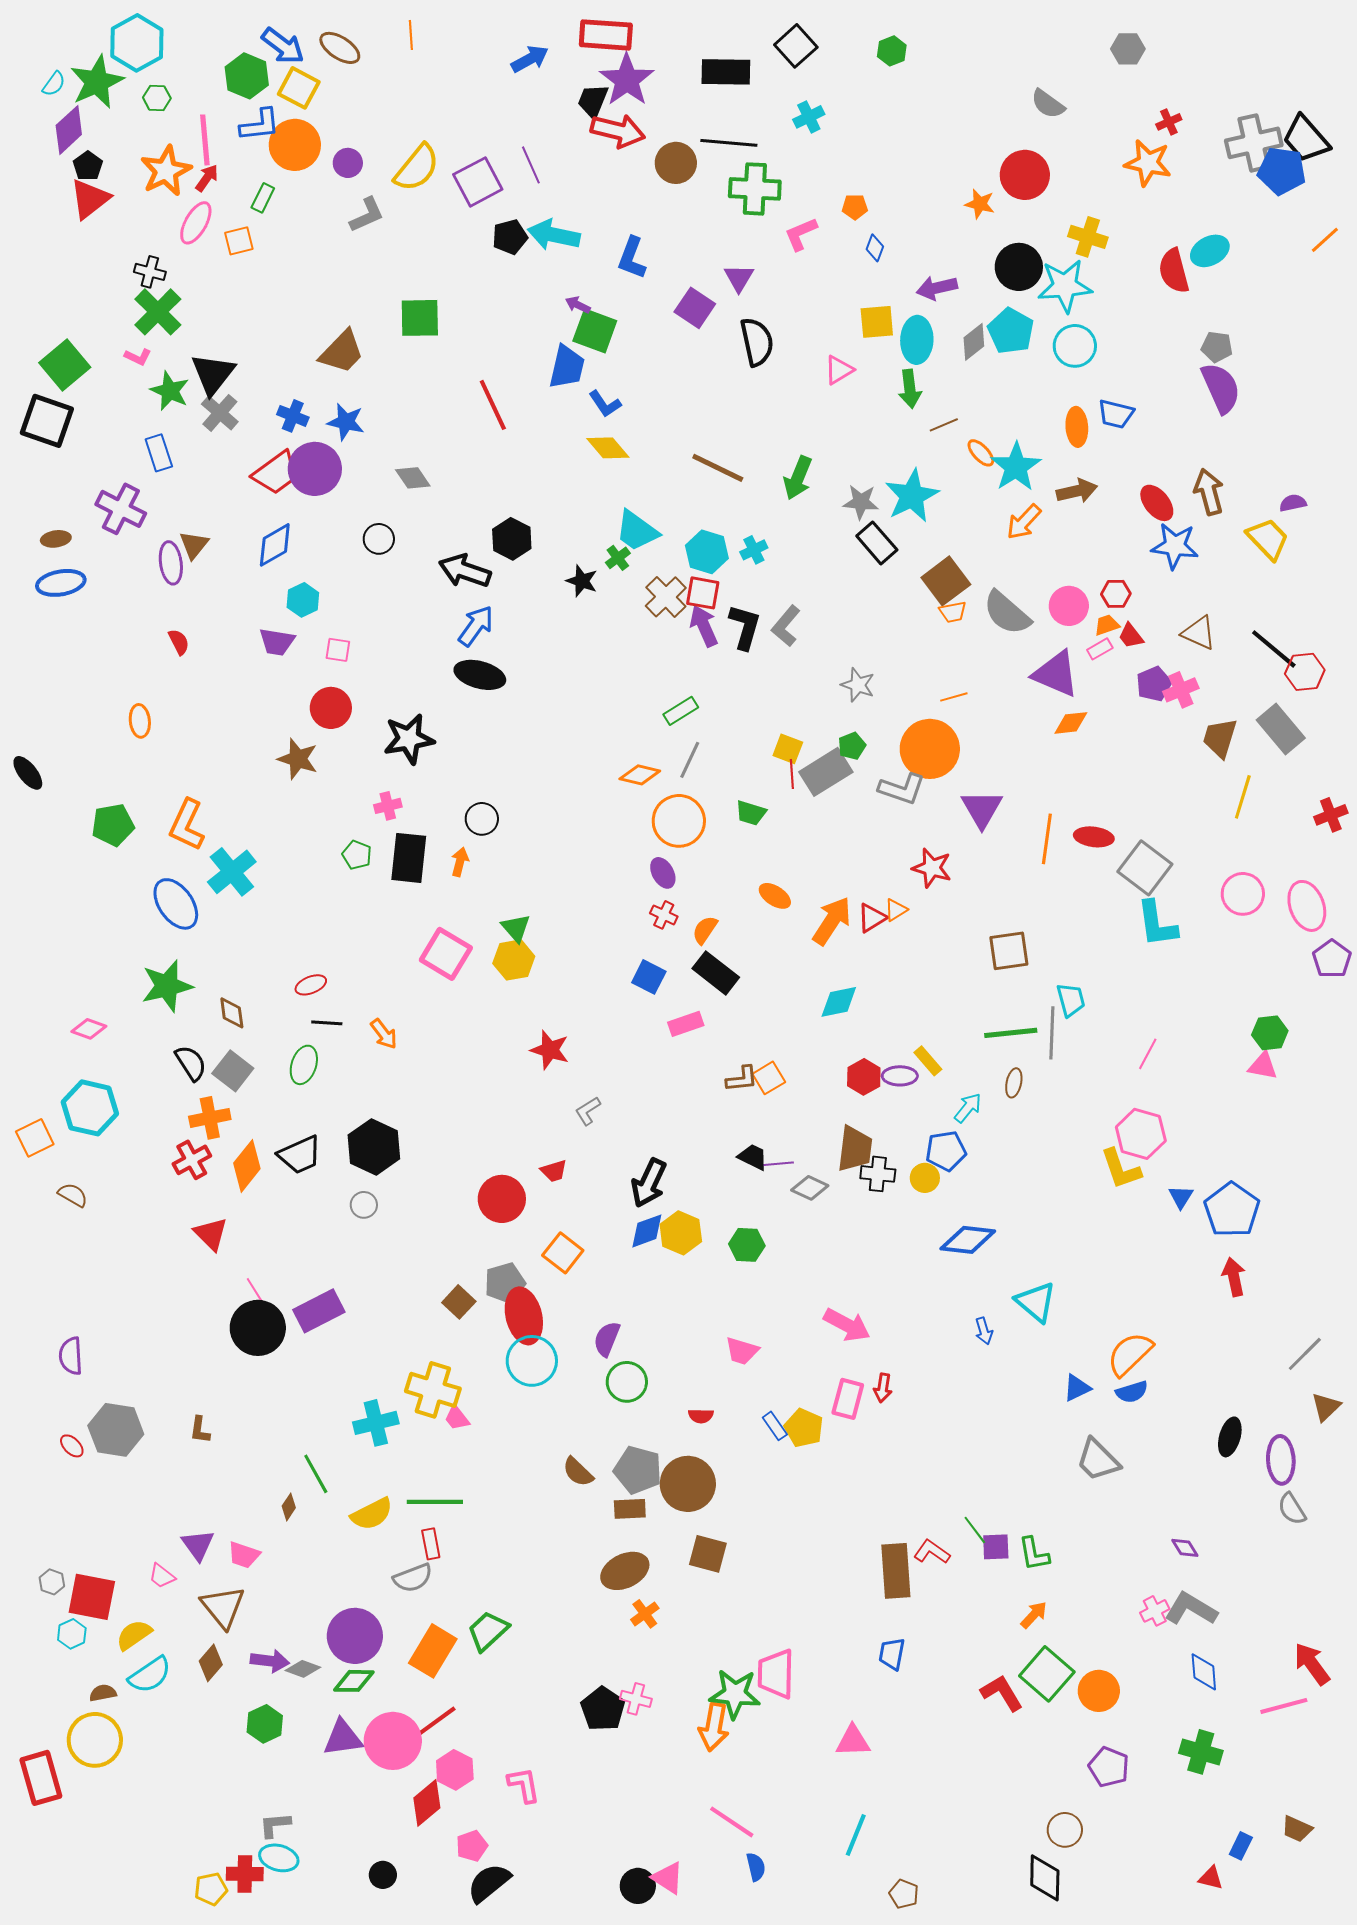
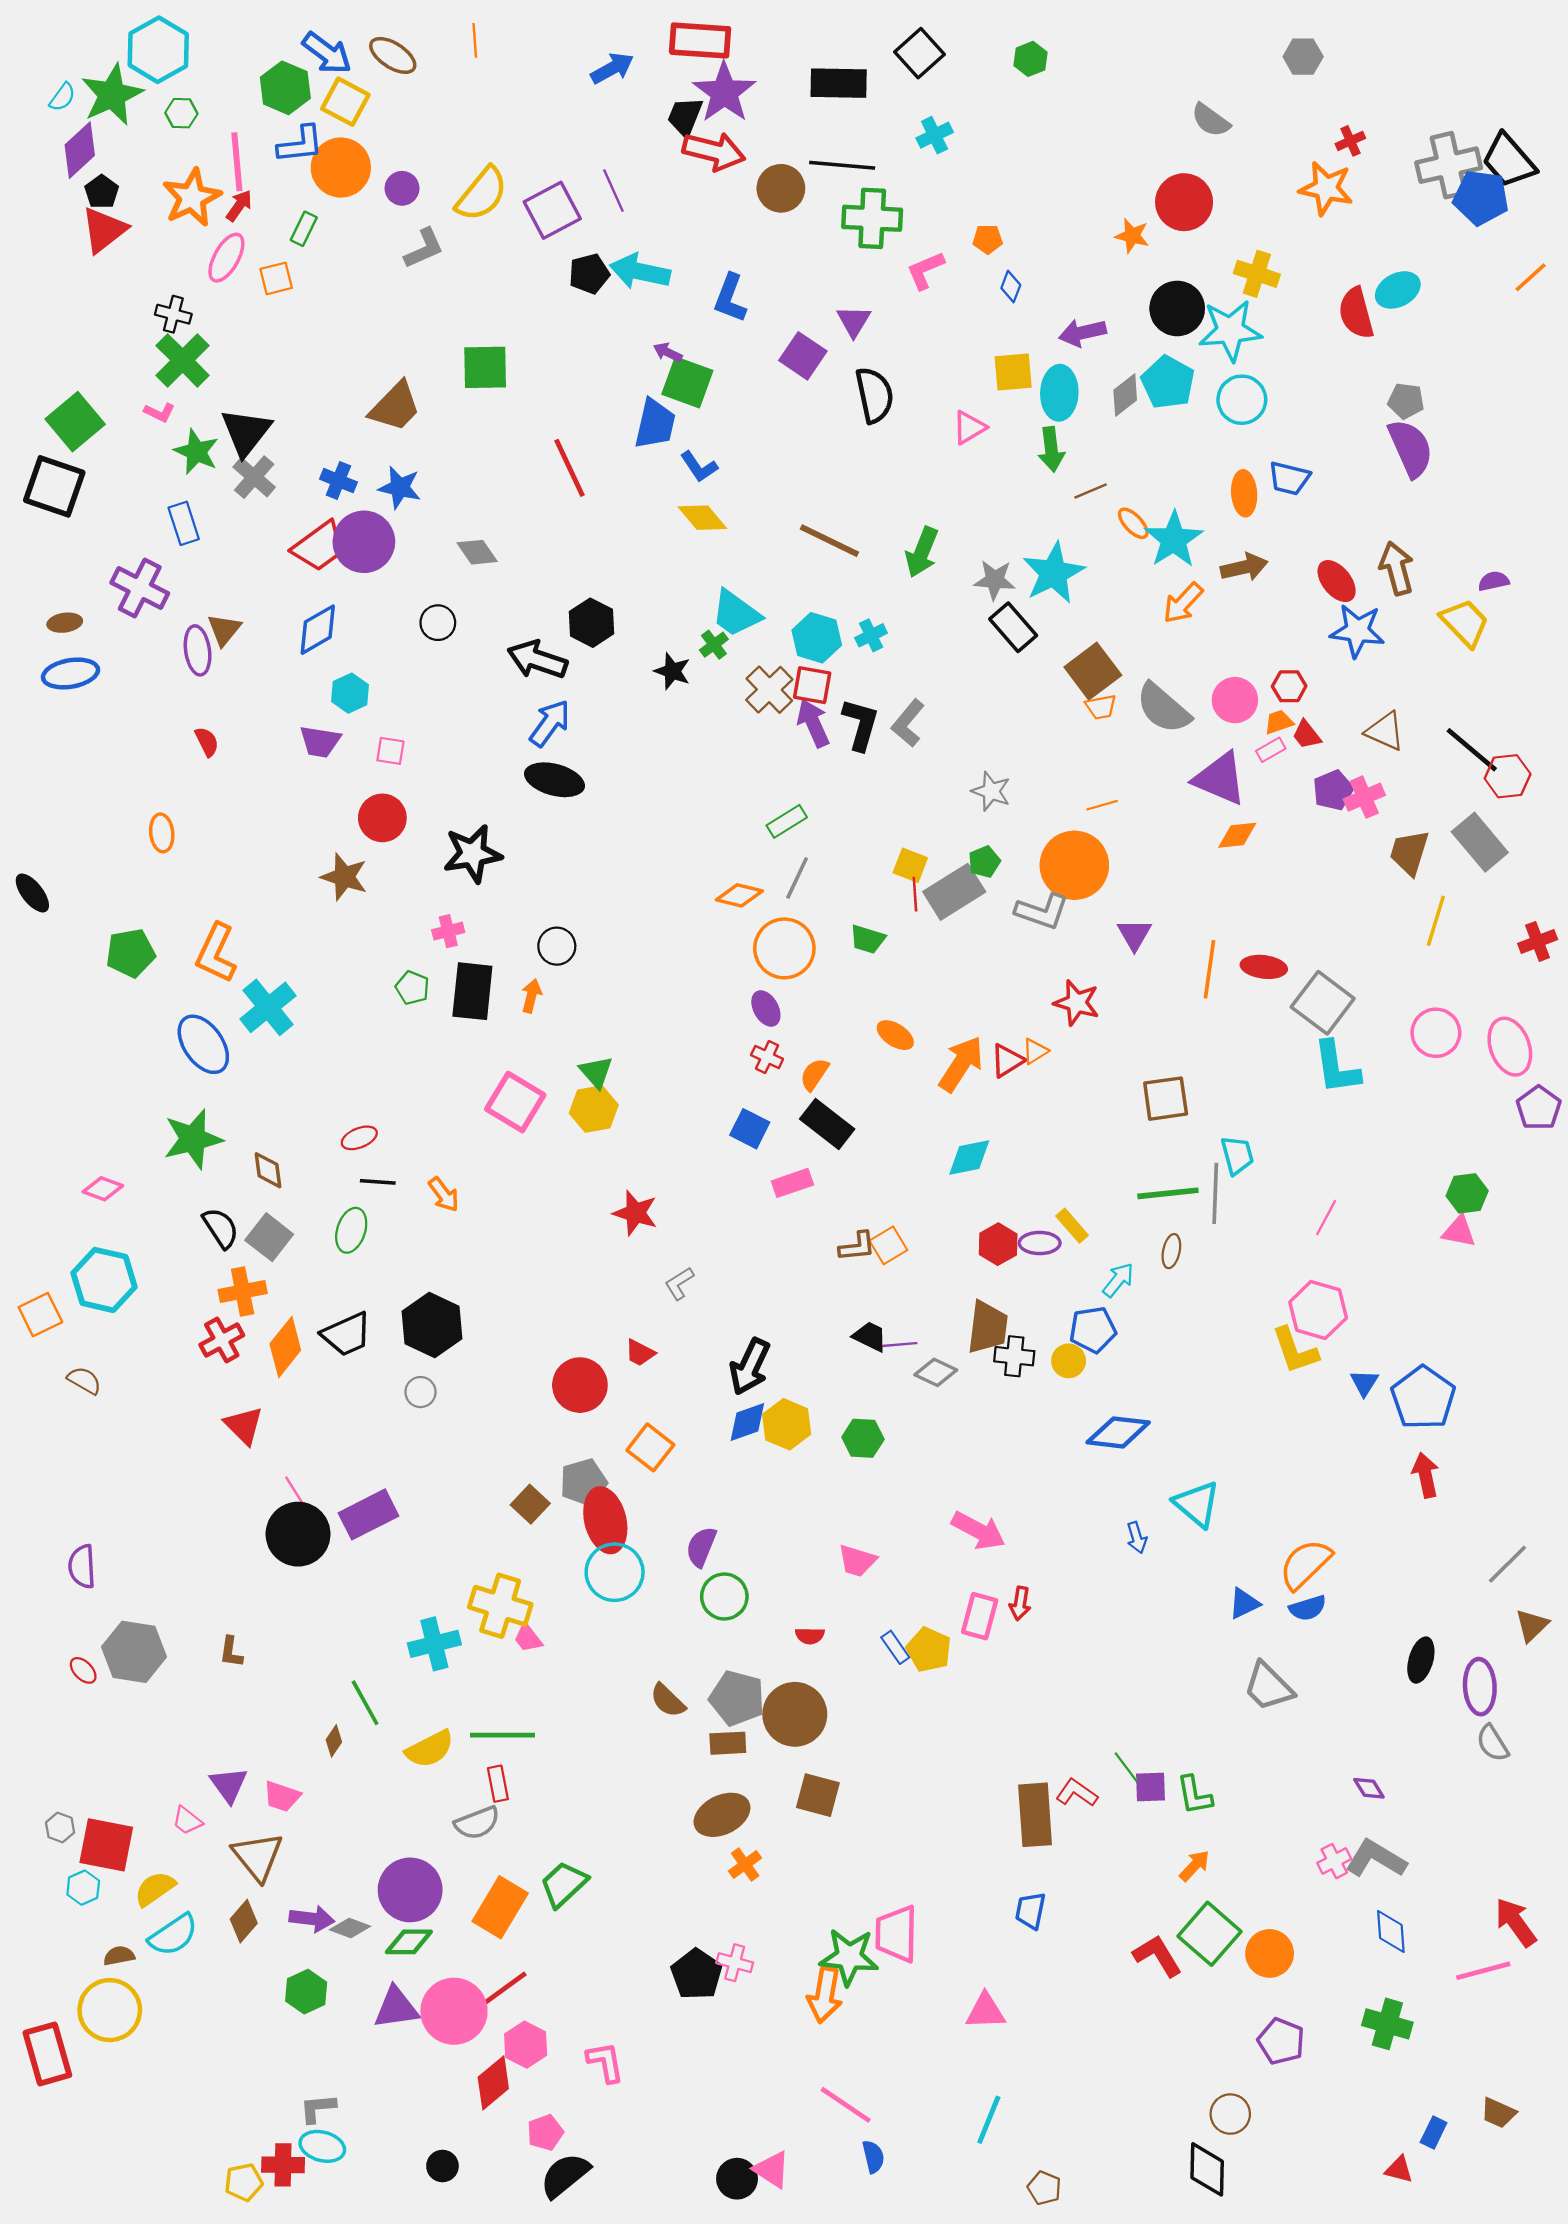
purple triangle: (982, 809) -> (1134, 935), size x0.7
red trapezoid: (554, 1171) -> (640, 1353), turned 44

